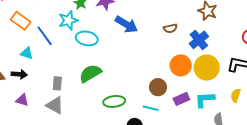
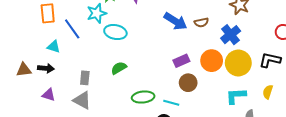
orange rectangle: (21, 21) -> (48, 13), turned 48
blue arrow: (126, 24) -> (176, 21), moved
green semicircle: (90, 73) -> (119, 68), size x0.7
purple rectangle: (181, 99) -> (181, 61), moved
cyan line: (151, 108) -> (171, 103), moved

